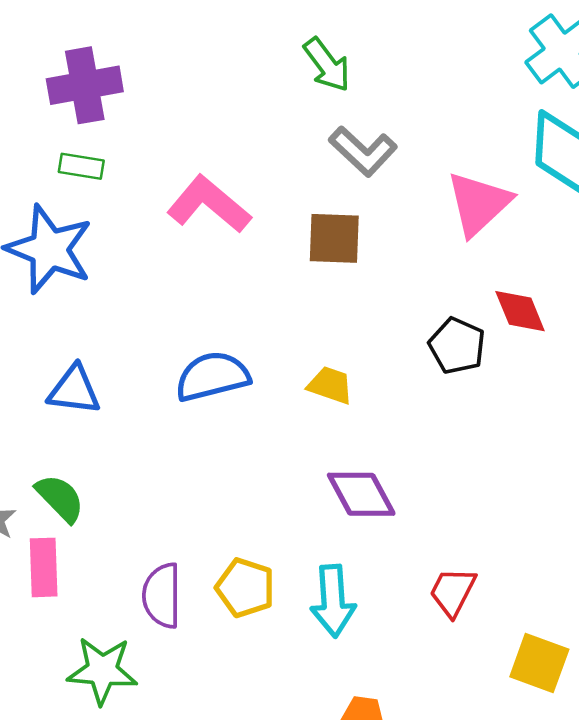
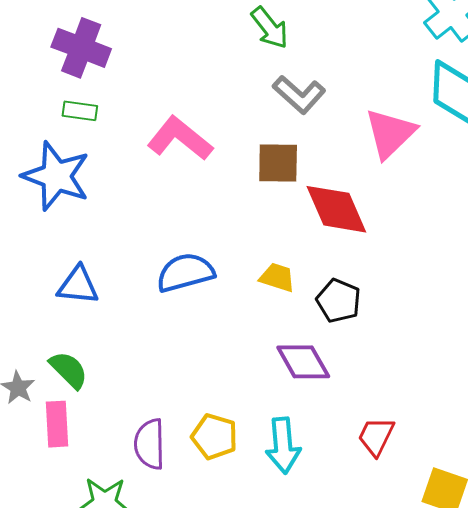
purple cross: (85, 85) -> (81, 48), turned 32
red diamond: (520, 311) -> (336, 209), moved, size x1.5
black pentagon: (457, 346) -> (339, 301), moved

